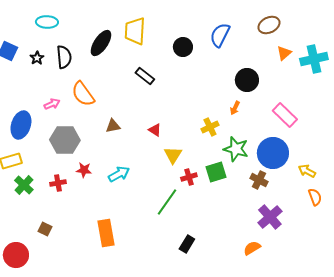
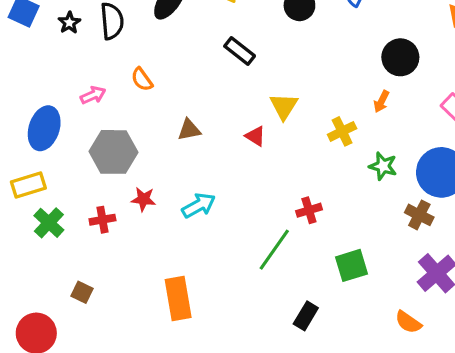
orange semicircle: (83, 94) -> (142, 79), size x0.6
green star: (236, 149) -> (383, 166), size x0.7
yellow triangle: (173, 155) -> (284, 106), moved
green square: (216, 172) -> (351, 265), moved
orange semicircle: (252, 248) -> (408, 322), turned -114

